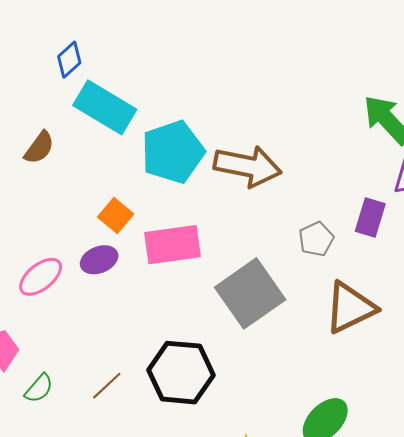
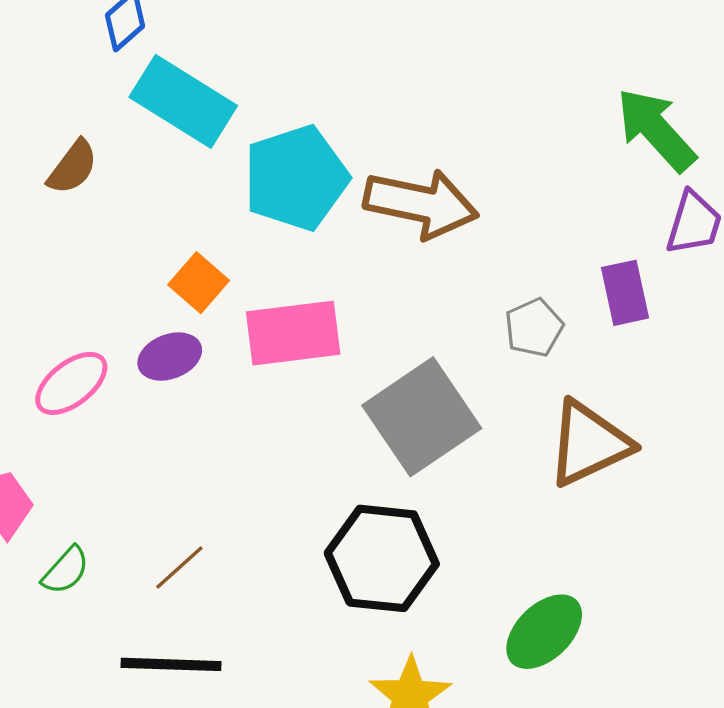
purple rectangle: (370, 218) -> (625, 293), turned -30
black hexagon: (181, 373) -> (382, 558), moved

